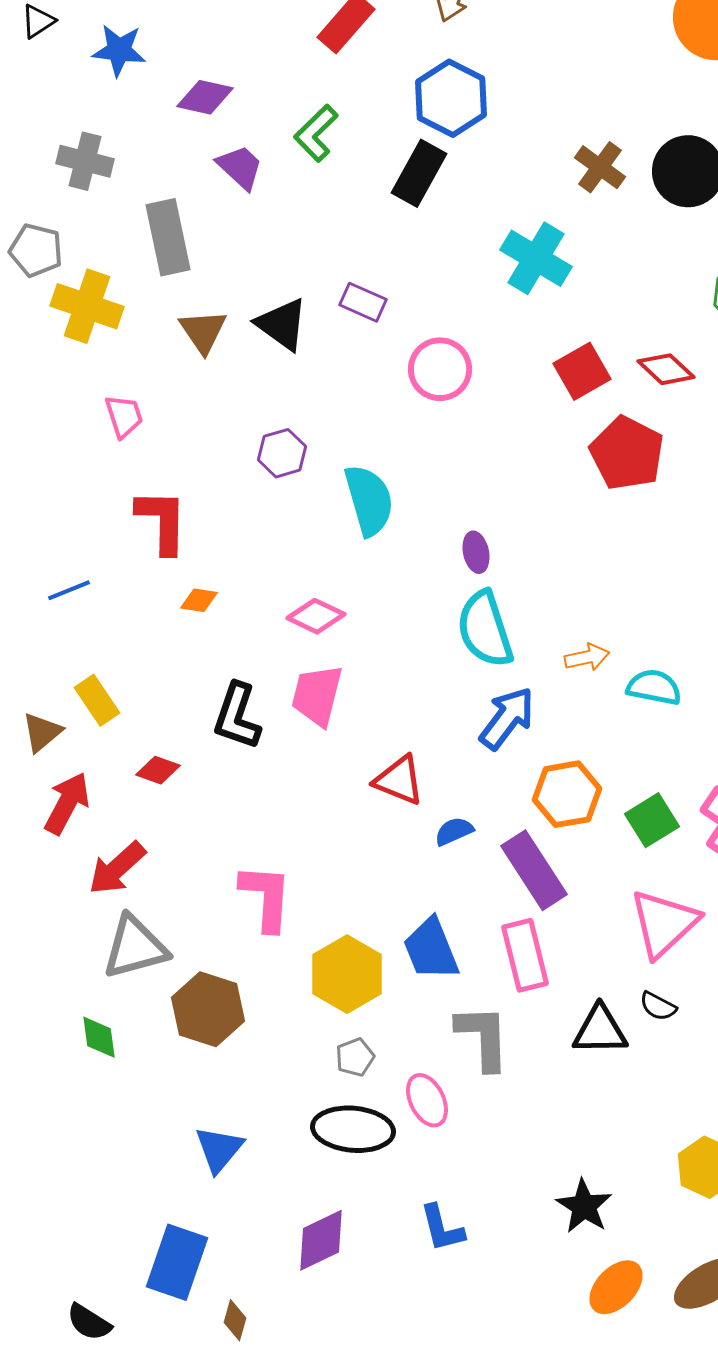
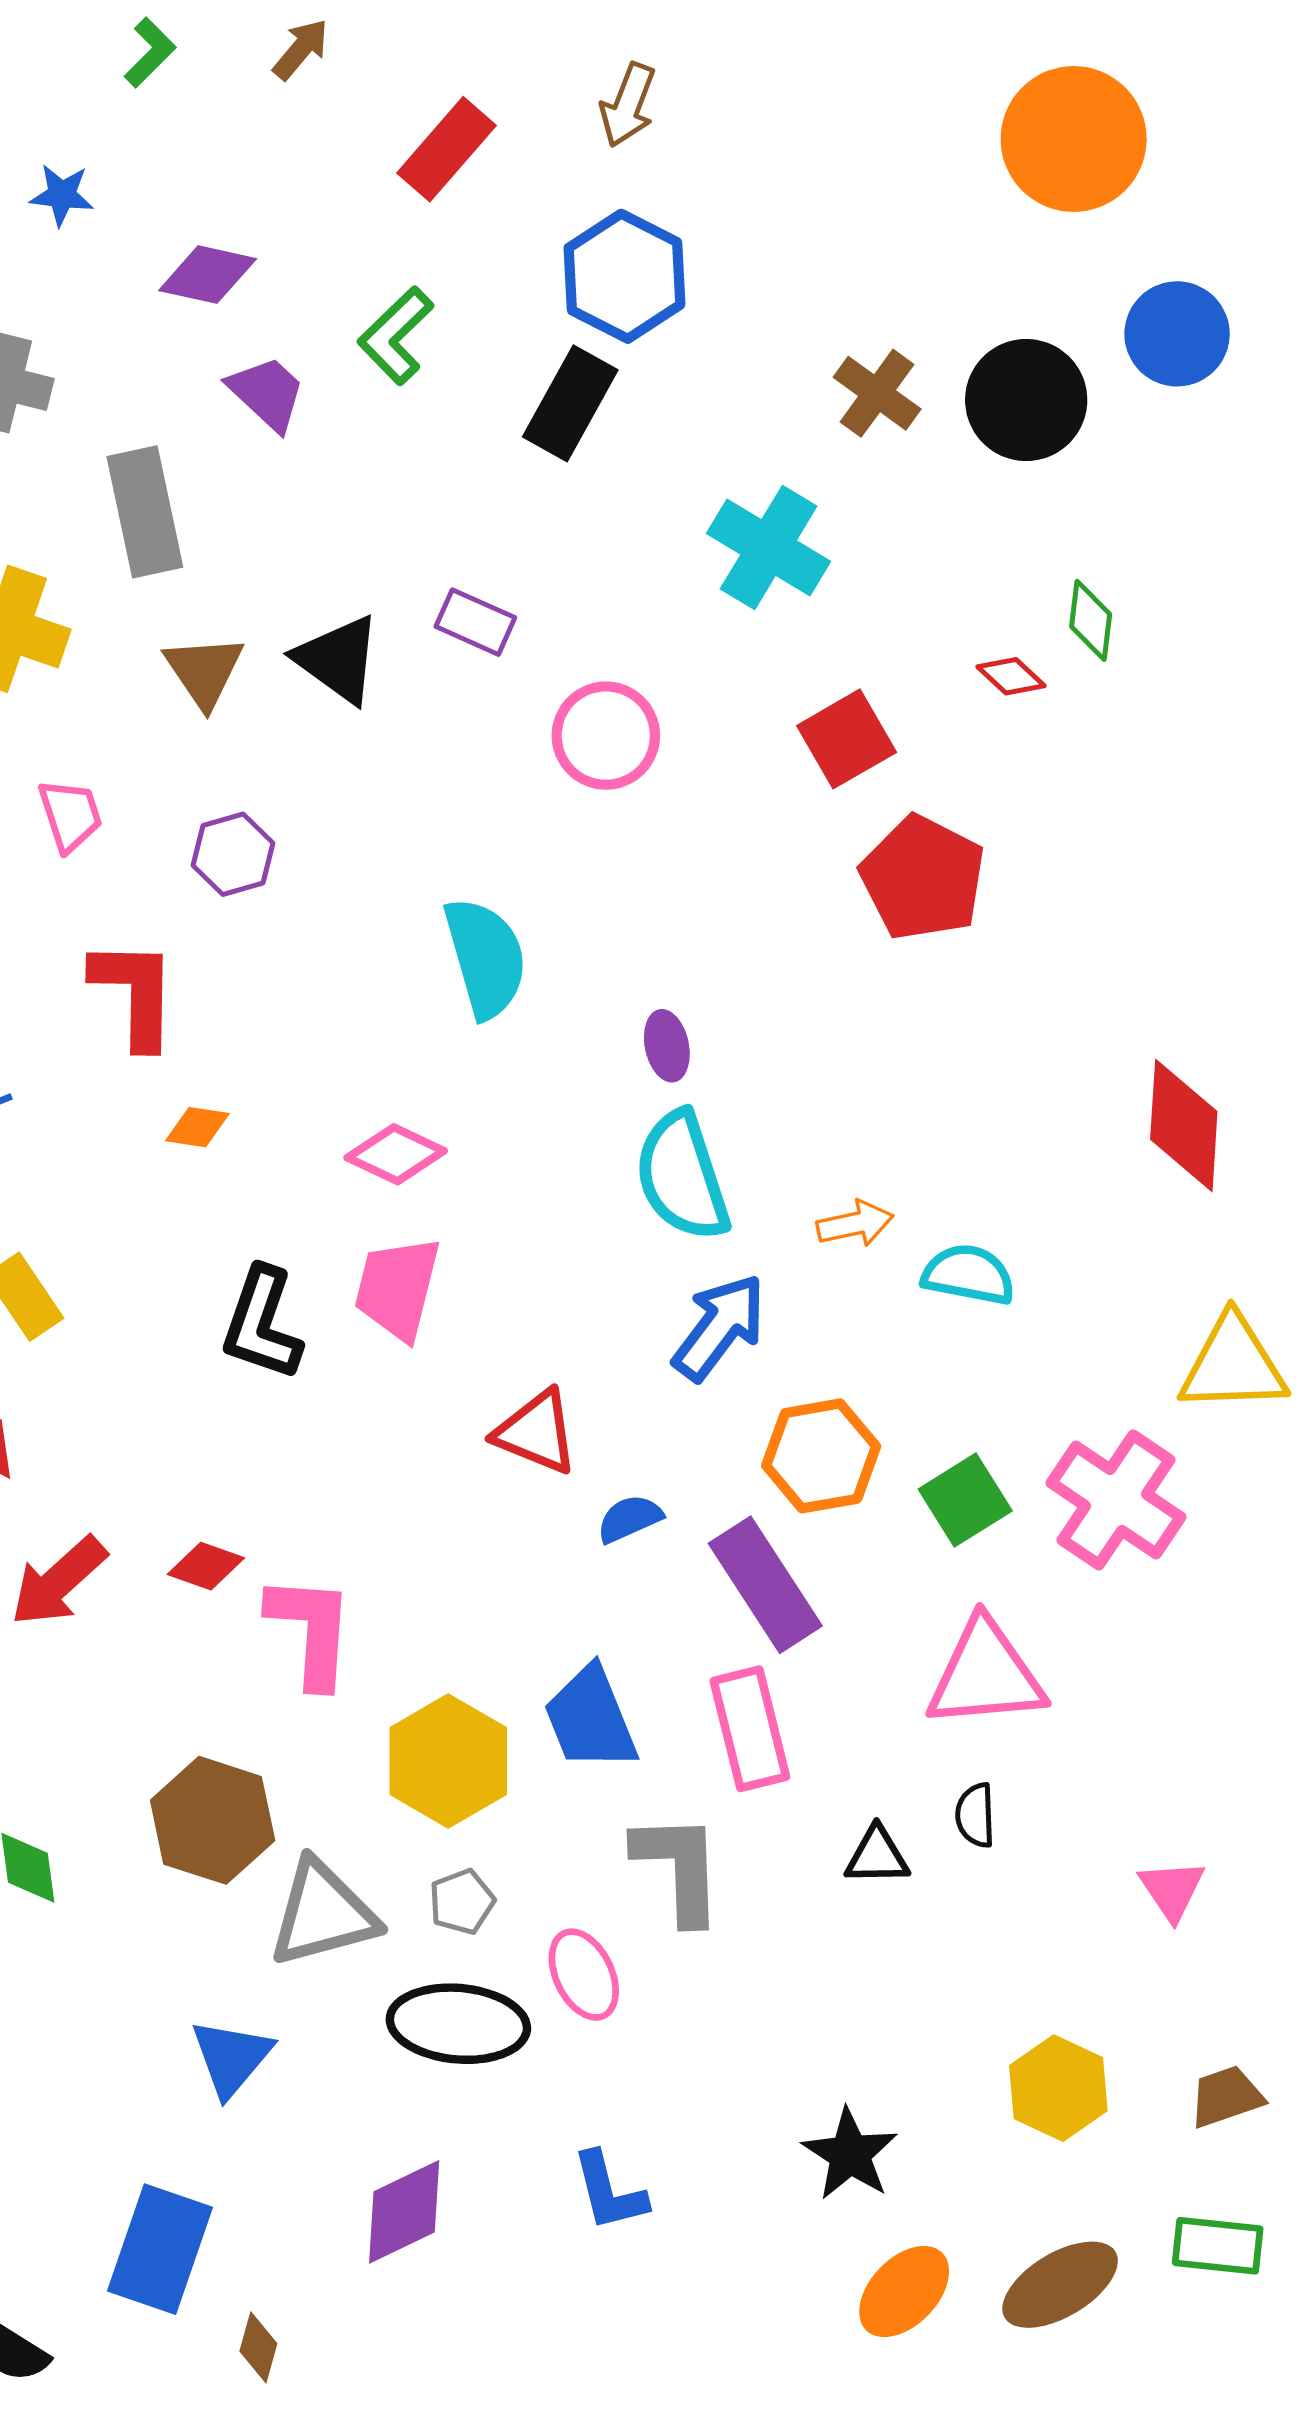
blue star: (119, 50) -> (62, 195), size x0.7
red diamond: (666, 369) -> (1011, 676), moved, size x0.7
purple hexagon: (282, 453) -> (233, 854), moved
red diamond: (158, 770) -> (206, 1566), moved
pink triangle: (664, 923) -> (985, 1675), turned 38
gray triangle: (135, 947) -> (323, 1914), moved
black semicircle: (658, 1006) -> (975, 1815), turned 60
black triangle: (600, 1030) -> (877, 1856), size x0.7

